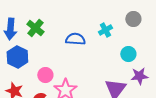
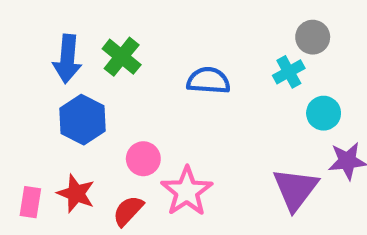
gray circle: (133, 19) -> (313, 37), moved
cyan cross: (105, 30) -> (289, 72), moved

